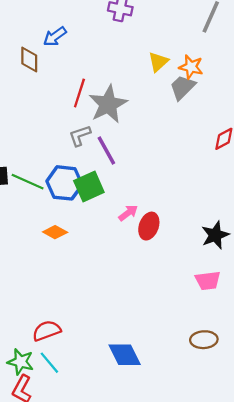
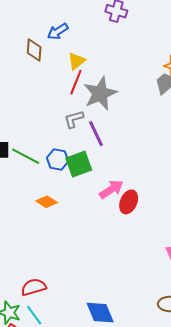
yellow triangle: (158, 62) -> (76, 61), moved
blue hexagon: (64, 183) -> (58, 160), size x0.7
pink arrow: (128, 213) -> (111, 189), size x1.4

